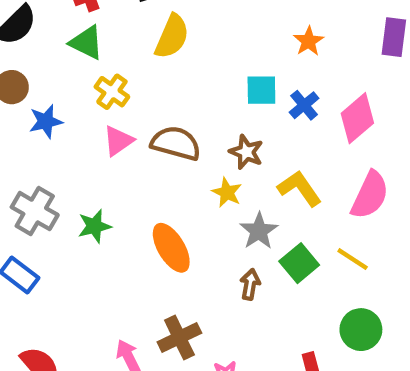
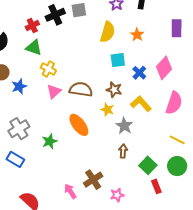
yellow semicircle: (172, 36) -> (108, 32), moved
blue cross: (304, 105) -> (139, 73), moved
gray cross: (35, 211) -> (19, 129), turned 35
green star: (94, 226) -> (50, 141), moved
orange ellipse: (171, 248) -> (79, 125), moved
yellow line: (353, 259) -> (177, 140), moved
green square: (299, 263) -> (148, 165), moved

